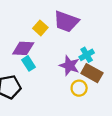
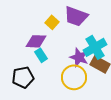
cyan cross: (87, 55) -> (95, 47), size x1.6
yellow circle: (79, 88) -> (74, 77), moved, size x1.6

